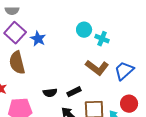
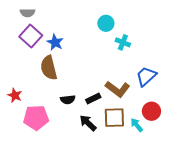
cyan circle: (84, 30) -> (106, 23), moved
brown semicircle: (17, 63) -> (49, 68), moved
brown L-shape: (97, 68) -> (118, 89), moved

